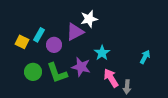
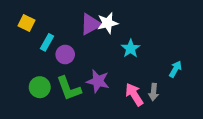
purple triangle: (75, 32) -> (91, 24), moved
yellow square: (22, 42) -> (26, 23), moved
cyan star: (102, 53) -> (131, 48), moved
gray arrow: (127, 87) -> (154, 92), moved

